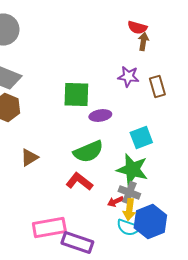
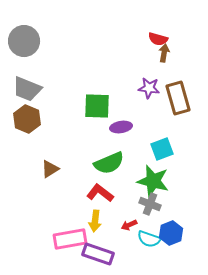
brown rectangle: (157, 86) -> (178, 98), size x1.5
red arrow: (115, 202) -> (129, 225), moved
yellow arrow: (129, 210) -> (95, 221), moved
blue hexagon: (150, 222) -> (171, 233), size x0.7

